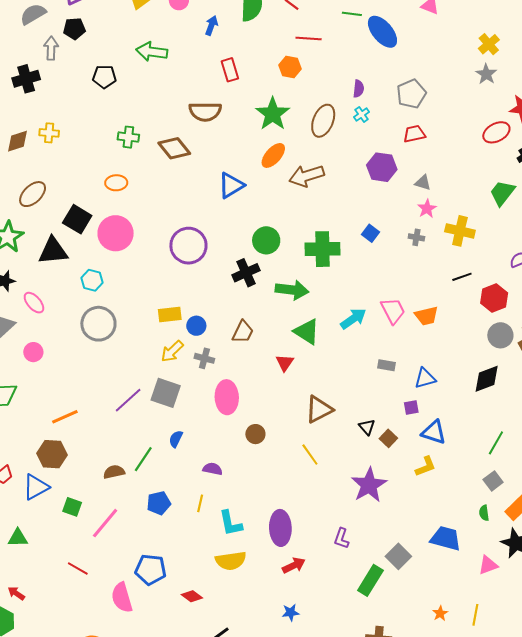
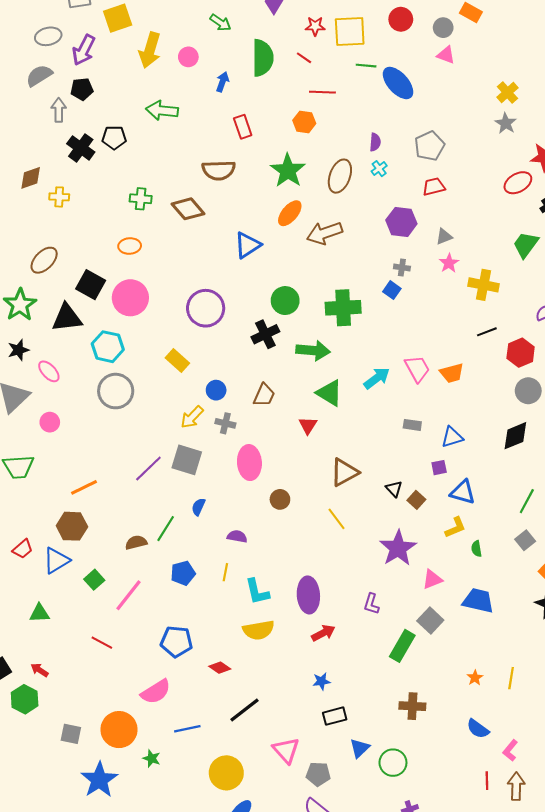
black cross: (26, 79) -> (81, 148), moved, turned -36
brown diamond: (17, 141) -> (31, 178), moved
gray triangle: (423, 183) -> (444, 237), turned -36
gray cross: (416, 237) -> (402, 268), moved
cyan hexagon: (92, 280) -> (108, 347), size x1.4
yellow rectangle: (170, 315) -> (177, 360), moved, turned 50
green square: (72, 507) -> (94, 580), turned 30
green semicircle: (484, 513) -> (476, 549), moved
pink triangle: (488, 565) -> (432, 579), moved
pink semicircle: (122, 598) -> (156, 692), moved, turned -104

